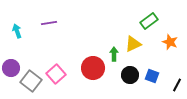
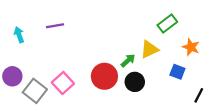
green arrow: (114, 54) -> (128, 61), turned 48
black circle: (130, 75) -> (135, 82), moved
blue square: (152, 76) -> (177, 72), moved

